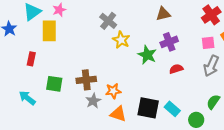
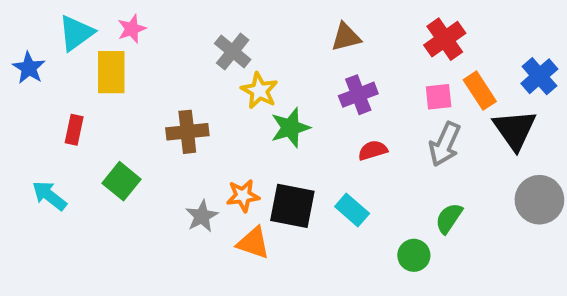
green star: (147, 55) -> (290, 128), moved, turned 30
brown cross: (86, 80) -> (187, 132), moved
green square: (54, 84) -> (121, 181), turned 30
cyan arrow: (27, 98) -> (49, 196), moved
black square: (148, 108) -> (292, 206), moved
cyan rectangle: (172, 109) -> (352, 210), moved

